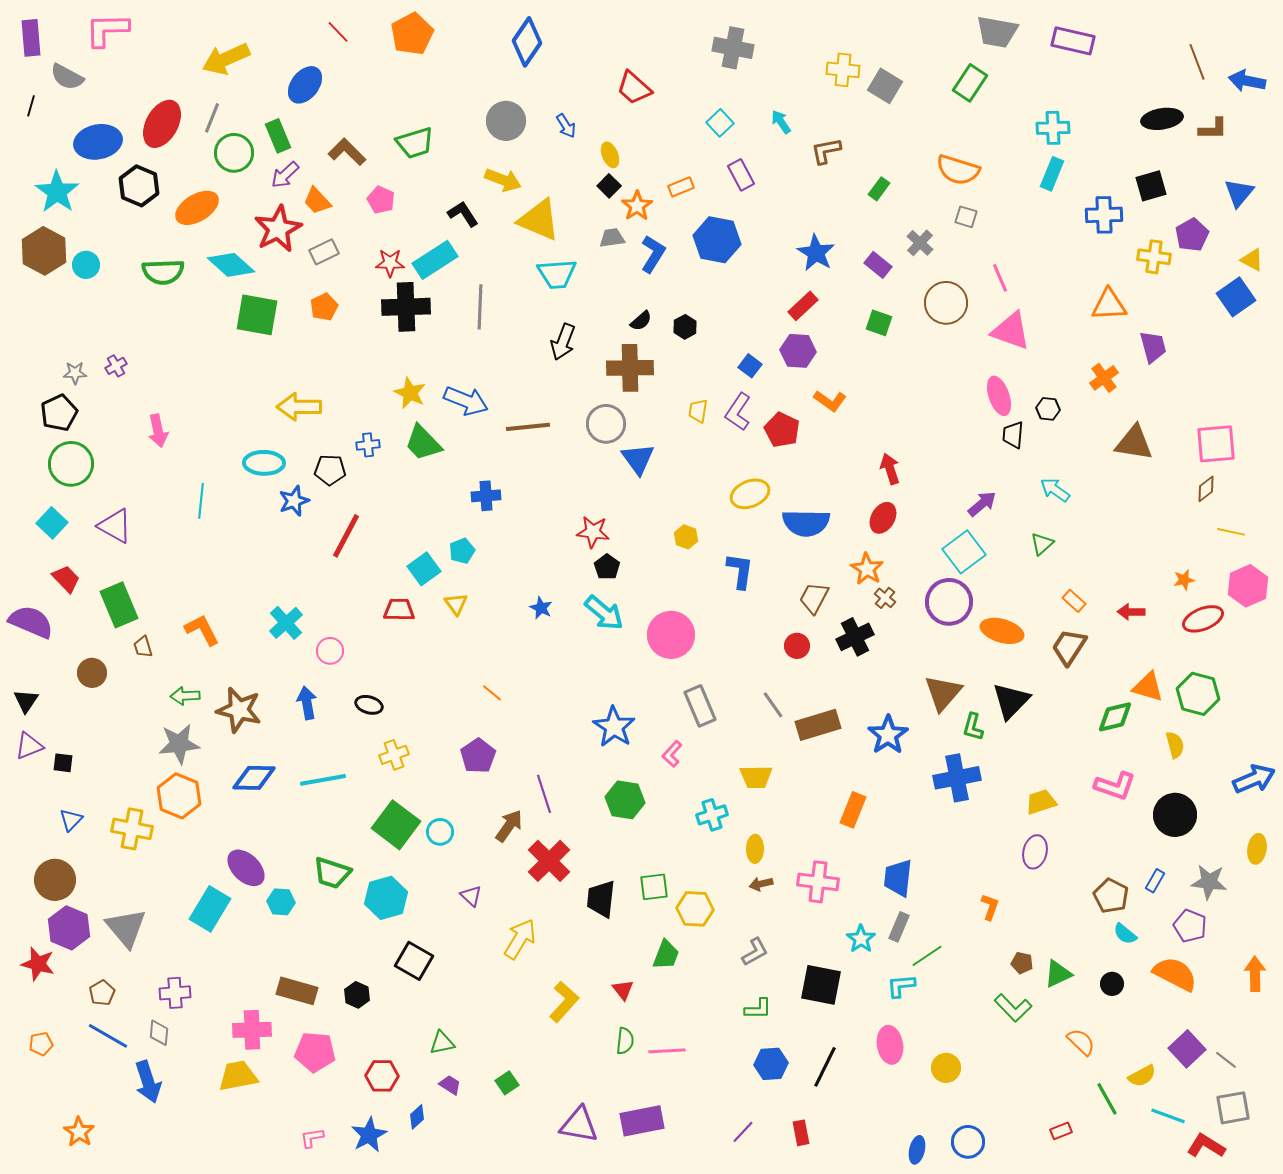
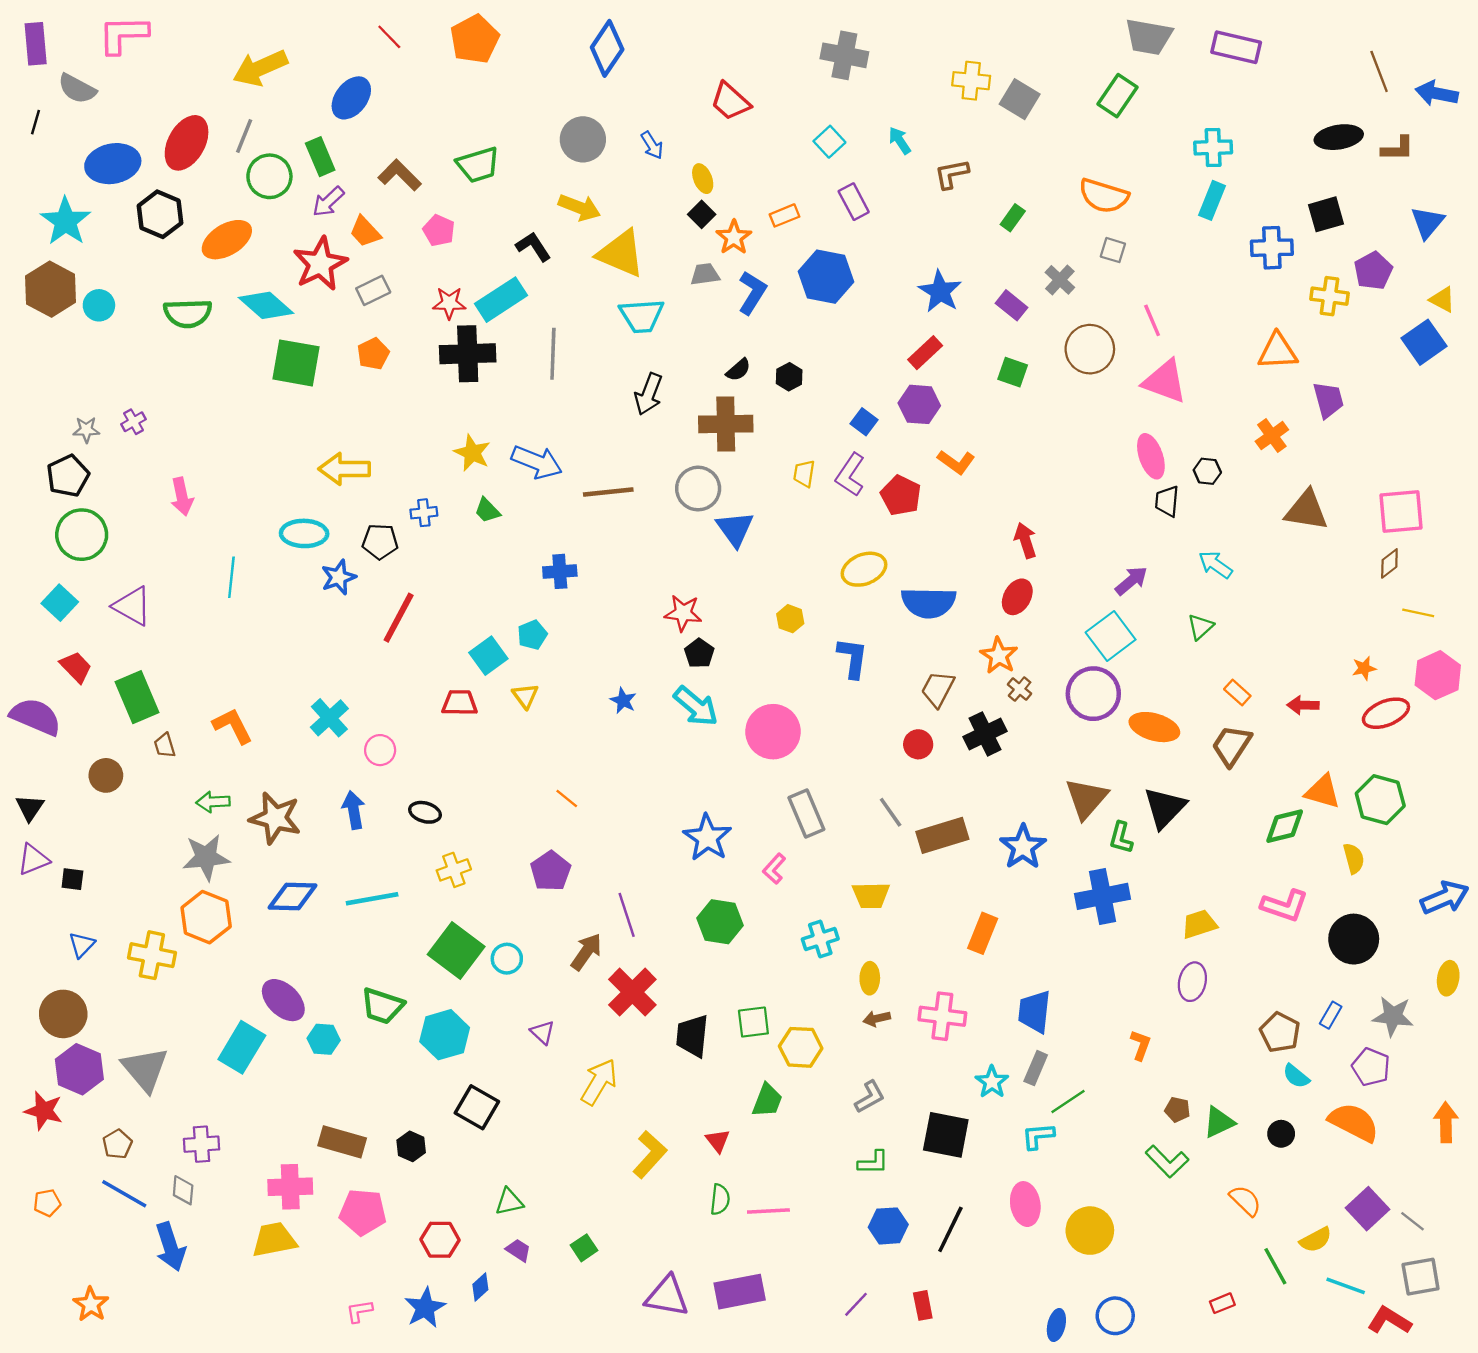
green trapezoid: (423, 443) -> (487, 510), size x0.6
yellow circle: (946, 1068) -> (1090, 1231), size x1.4

